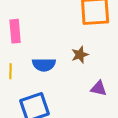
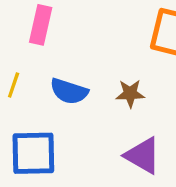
purple triangle: (99, 88) -> (143, 156), size x1.4

